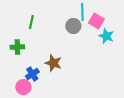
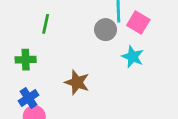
cyan star: (106, 36) -> (133, 57), moved
blue cross: (32, 74) -> (29, 98), moved

